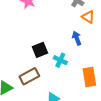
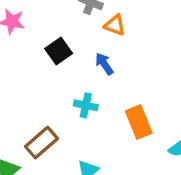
black square: (40, 50) -> (59, 51), moved

